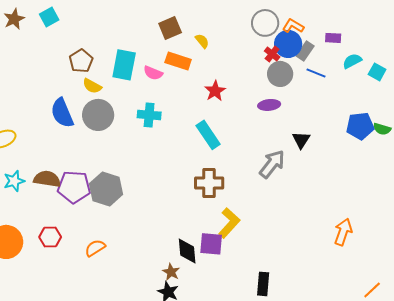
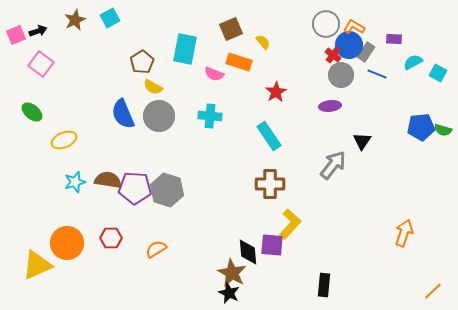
cyan rectangle: (124, 65) -> (185, 49), moved
brown star: (171, 272) -> (232, 273), size x1.6

